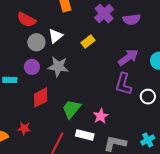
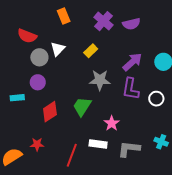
gray star: (58, 67) -> (100, 80), moved
green trapezoid: (71, 109) -> (82, 107), moved
cyan cross: (148, 140) -> (161, 142), turned -32

